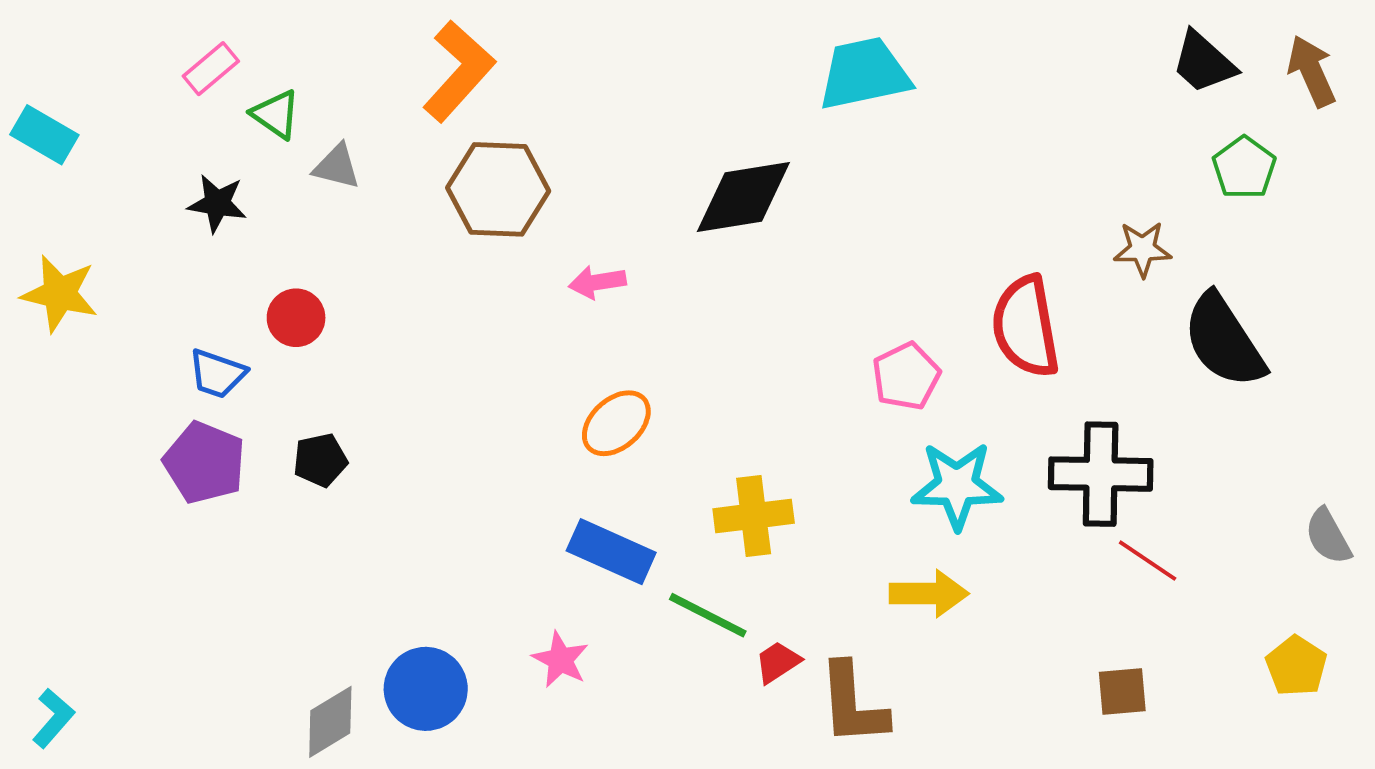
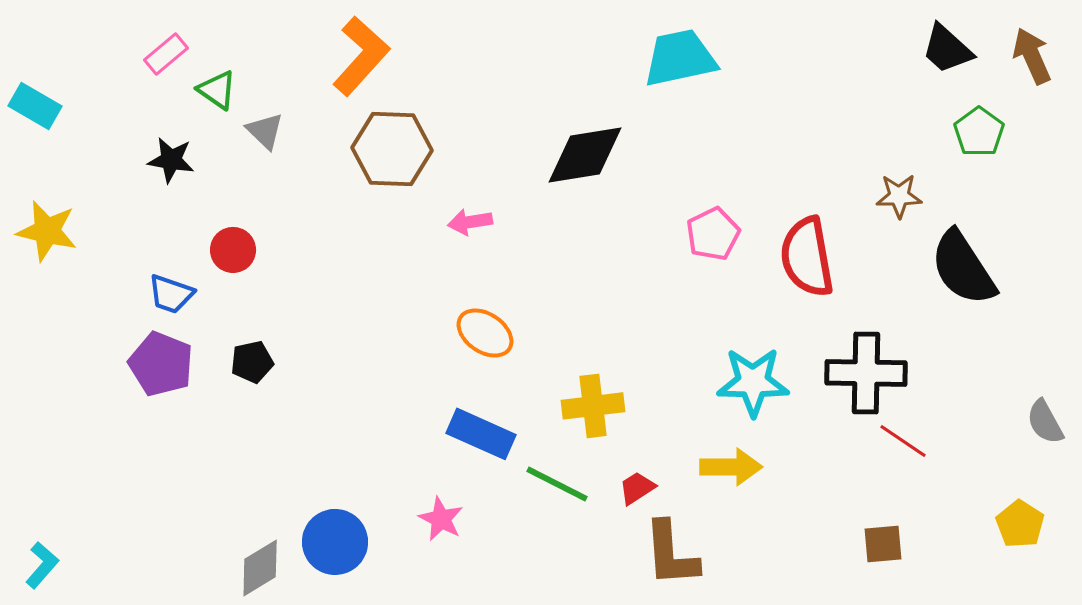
gray triangle: (337, 166) -> (265, 131), turned 30
pink pentagon: (906, 376) -> (713, 234), moved
orange ellipse: (616, 423) -> (485, 333), turned 76
red trapezoid: (778, 662) -> (637, 488), moved

